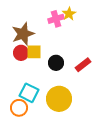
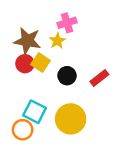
yellow star: (69, 14) -> (57, 41), moved
brown star: (23, 34) -> (27, 41), turned 30
yellow square: (34, 52) -> (41, 62), turned 35

